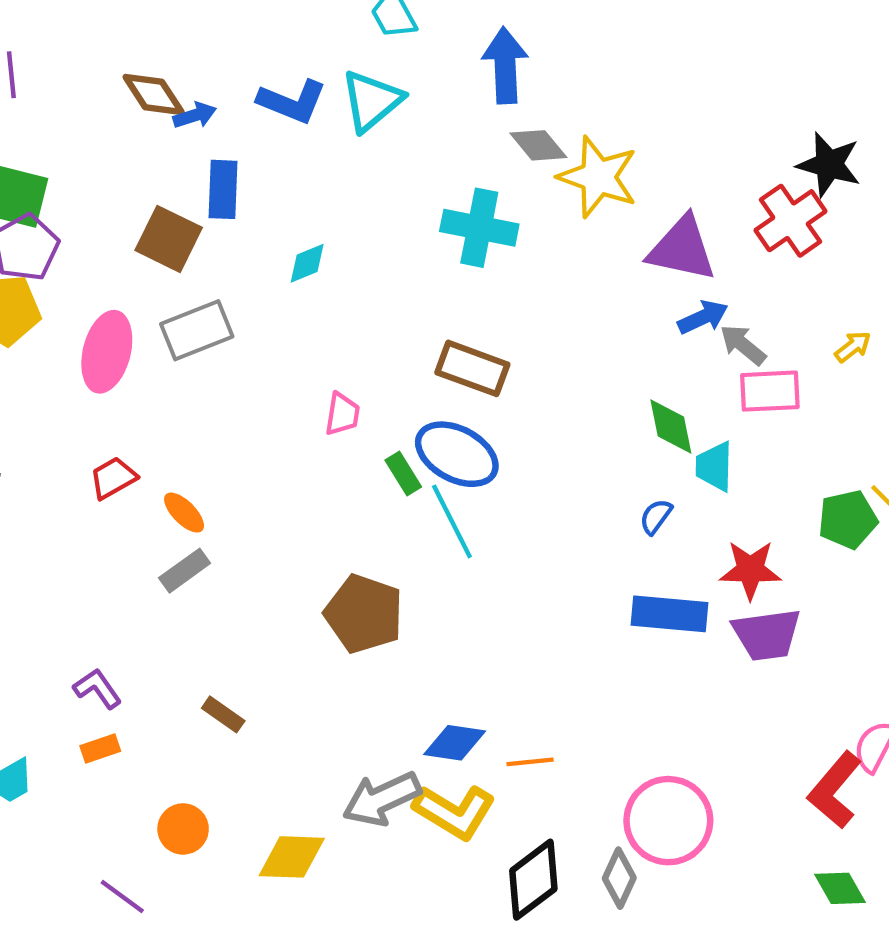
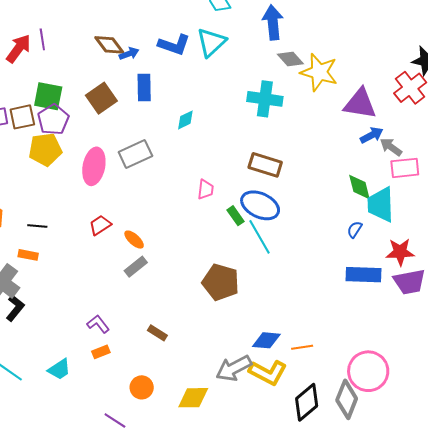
brown square: (169, 239) -> (101, 98), moved, turned 32
cyan trapezoid: (714, 467) -> (381, 205), size x1.5
gray diamond: (619, 878) -> (347, 399), size x1.4

